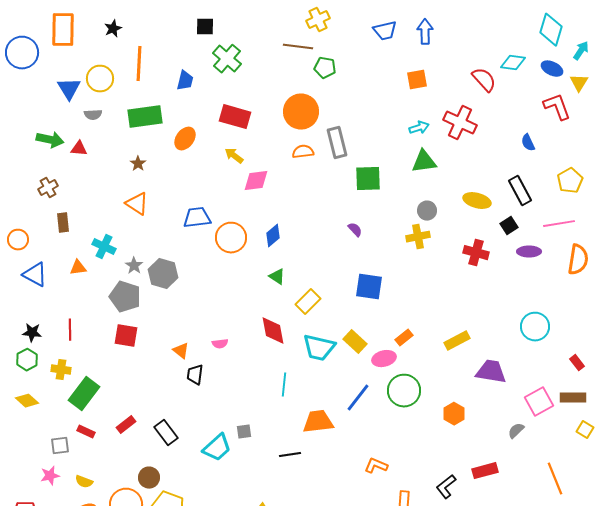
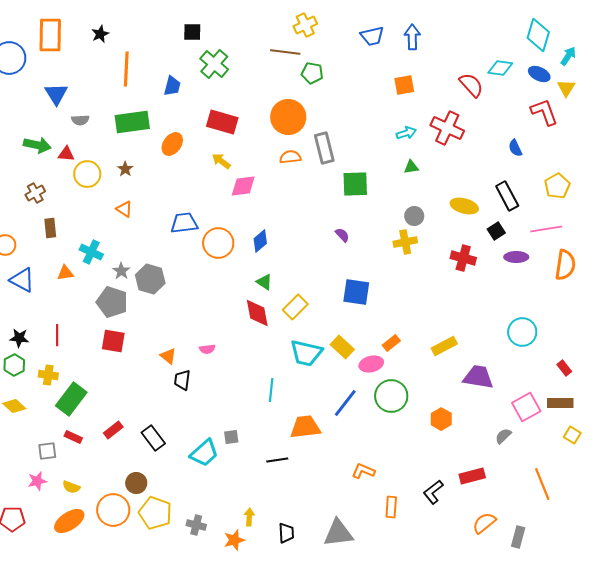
yellow circle: (100, 79) -> (87, 174), moved
green triangle: (424, 162) -> (411, 167), size x0.6
orange triangle: (137, 204) -> (124, 209), size x0.7
red diamond: (273, 331) -> (257, 313), moved

